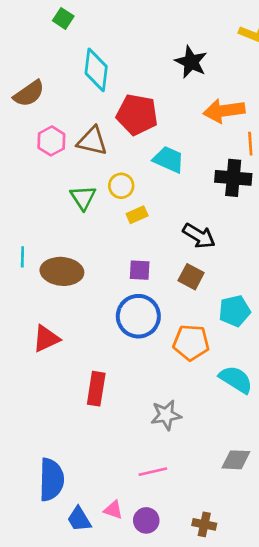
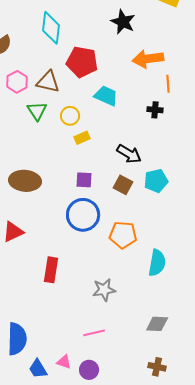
black cross: (233, 178) -> (155, 110), size x0.6
green triangle: (83, 198) -> (37, 111), moved
cyan pentagon: (235, 311) -> (156, 181), moved
cyan semicircle: (236, 379) -> (157, 263), turned 68
brown cross: (204, 524) -> (157, 367), moved

